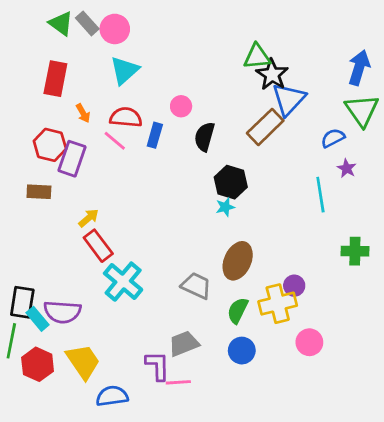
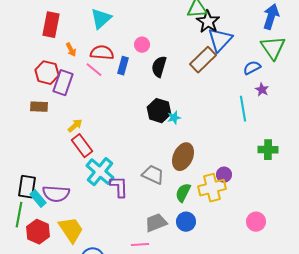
black hexagon: (231, 182) -> (159, 111), moved
pink circle: (309, 342) -> (256, 222), moved
gray trapezoid: (184, 344) -> (156, 223), moved
purple L-shape: (158, 366) -> (119, 187), moved

